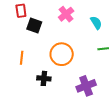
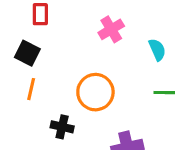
black square: (34, 26) -> (27, 53), moved

